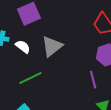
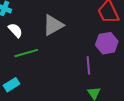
white semicircle: (23, 47) -> (15, 30), moved

